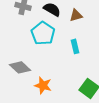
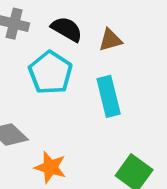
cyan rectangle: (75, 46) -> (109, 96), size x1.5

